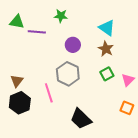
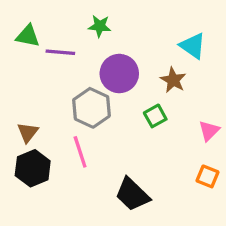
cyan triangle: (107, 28) -> (193, 46), moved
purple circle: (73, 45) -> (119, 74), size x1.5
gray hexagon: (68, 74) -> (91, 108), moved
green square: (107, 74) -> (155, 116), moved

